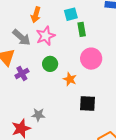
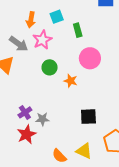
cyan square: (71, 14) -> (57, 17), moved
purple cross: (22, 73) -> (25, 112), moved
black square: (87, 103) -> (88, 117), moved

